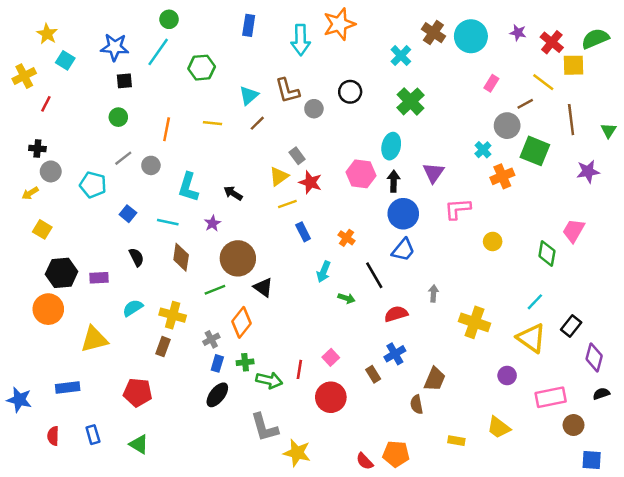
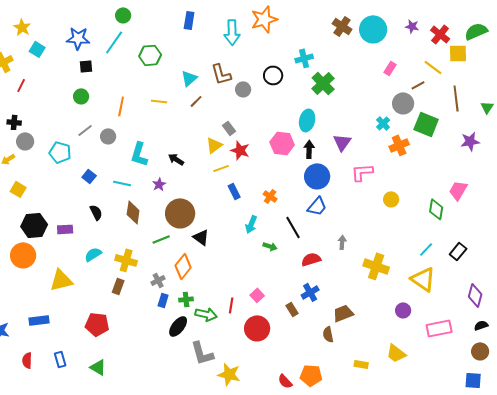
cyan cross: (401, 56) -> (304, 58), moved, turned 30
black rectangle: (571, 326) -> (458, 251), moved
brown trapezoid: (435, 379) -> (343, 313), turned -135
black ellipse: (217, 395) -> (178, 326), moved
brown circle: (574, 425) -> (480, 351), moved

